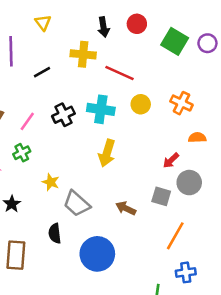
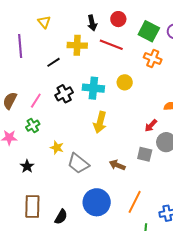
black line: (42, 72) -> (53, 62), moved
red line: (119, 73) -> (111, 45), moved
orange cross: (181, 103) -> (153, 58), moved
black semicircle: (55, 233) -> (61, 217), moved, turned -140
orange line: (175, 236) -> (135, 202), moved

